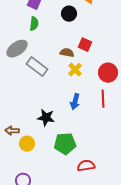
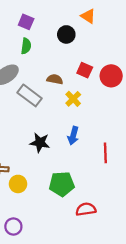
brown semicircle: (67, 53) -> (55, 79), moved
red circle: (108, 73) -> (111, 76), moved
red line: (103, 99) -> (105, 153), moved
black star: (46, 118) -> (40, 143), moved

